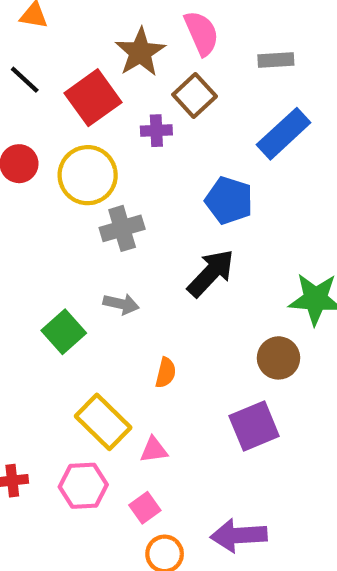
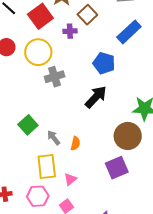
gray arrow: (121, 304) -> (54, 138), moved, turned -140
brown circle: (279, 358) -> (128, 136), size x1.4
yellow rectangle: (103, 422) -> (47, 166), turned 40
pink triangle: (154, 450) -> (70, 179), turned -32

